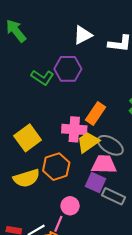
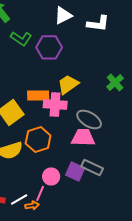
green L-shape: (42, 77) -> (21, 38), moved
orange rectangle: (95, 113) -> (38, 95), moved, turned 55
yellow trapezoid: (88, 142) -> (68, 84), moved
purple square: (95, 182) -> (75, 171), moved

